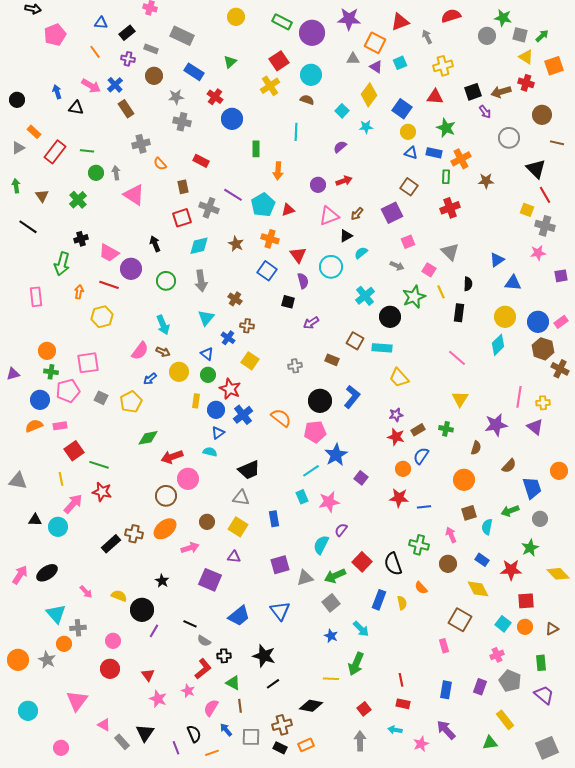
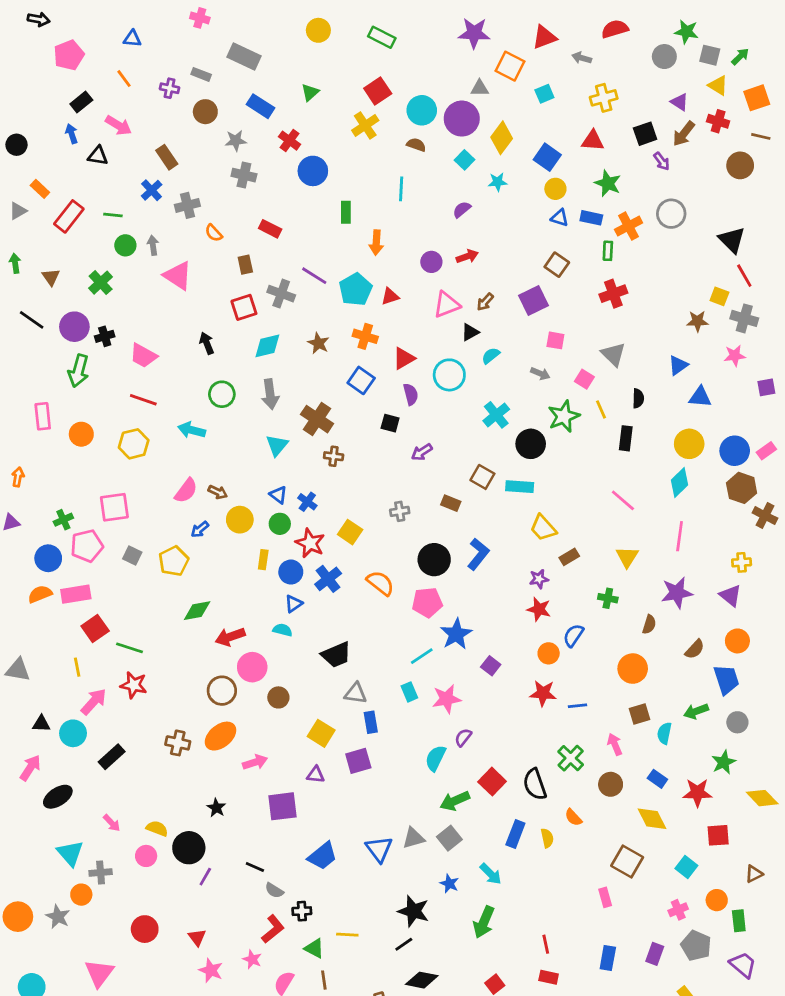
black rectangle: (127, 33) -> (81, 102), moved
purple circle: (312, 33) -> (462, 119), moved
gray arrow: (427, 37) -> (582, 58), turned -48
purple triangle: (376, 67) -> (680, 102), moved
blue cross: (115, 85) -> (152, 190), moved
brown arrow: (501, 92) -> (684, 134), turned -36
gray circle: (509, 138) -> (671, 214), moved
brown line: (557, 143) -> (761, 136), moved
brown star: (486, 181) -> (697, 321), moved
pink square: (408, 242) -> (555, 340), turned 32
red triangle: (298, 255) -> (404, 358), turned 36
purple circle: (131, 269) -> (74, 327), moved
orange arrow: (79, 292) -> (18, 477), moved
brown cross: (235, 299) -> (317, 419), size x1.6
cyan arrow: (163, 325) -> (192, 430), moved, turned 126
blue cross: (228, 338) -> (307, 502), moved
orange circle: (47, 351) -> (81, 434), moved
yellow square: (250, 361) -> (350, 532), moved
green cross: (51, 372) -> (63, 520), turned -32
pink line: (519, 397) -> (680, 536), moved
pink rectangle: (60, 426) -> (76, 594), size x1.5
brown rectangle: (418, 430) -> (569, 557), moved
orange circle: (559, 471) -> (737, 641), moved
gray triangle: (241, 498) -> (356, 693), moved
brown circle: (207, 522) -> (278, 697), moved
black rectangle: (111, 544) -> (112, 757), moved
green cross: (419, 545) -> (571, 758), turned 30
purple square: (280, 565) -> (358, 761), moved
pink arrow: (20, 575) -> (30, 768), moved
gray triangle: (305, 578) -> (413, 838), moved
purple square: (210, 580) -> (283, 806), turned -30
orange circle: (525, 627) -> (717, 900), moved
pink circle: (113, 641) -> (146, 856), moved
black star: (264, 656) -> (413, 911), moved
yellow line: (331, 679) -> (347, 935), moved
black line: (273, 684) -> (404, 944), moved

